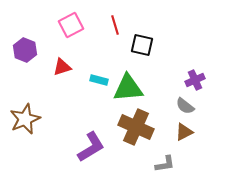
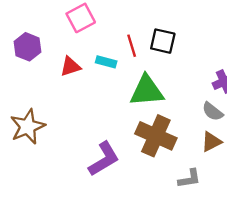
red line: (115, 25) -> (132, 46), moved
cyan rectangle: (99, 80) -> (106, 62), moved

